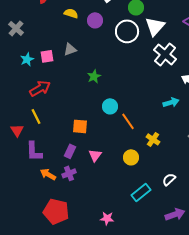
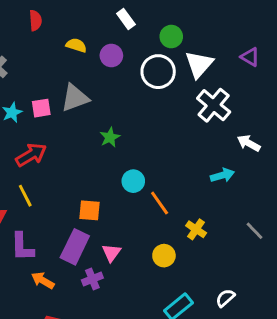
gray triangle: (70, 49) -> (75, 98), size x1.5
purple rectangle: (70, 151) -> (75, 247), size x1.6
purple cross: (69, 173) -> (92, 279), moved
white semicircle: (169, 179) -> (225, 298), moved

